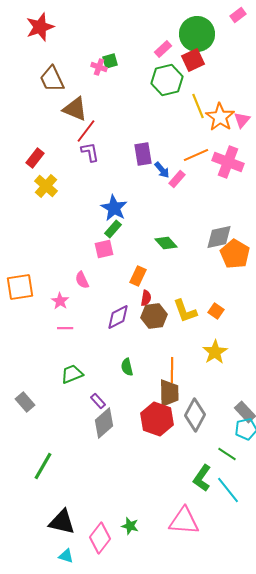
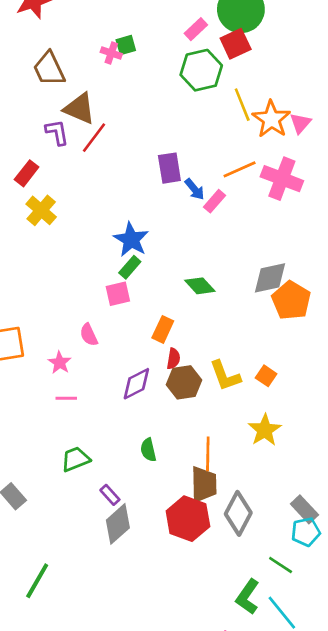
purple L-shape: (90, 152) -> (57, 132), moved

